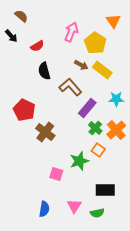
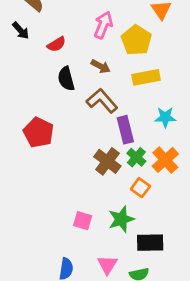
brown arrow: (81, 65) -> (101, 66), moved
yellow rectangle: (102, 70) -> (146, 77), turned -48
purple rectangle: (87, 108) -> (125, 130), turned -54
brown cross: (45, 132) -> (107, 161), moved
green star: (79, 161) -> (121, 219), moved

